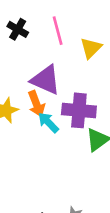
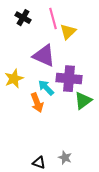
yellow triangle: (91, 48) -> (68, 32), moved
orange arrow: (36, 104) -> (37, 103), moved

